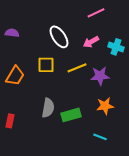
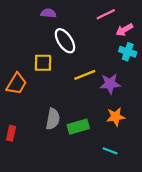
purple semicircle: (12, 33) -> (48, 13), moved
pink arrow: (91, 42) -> (124, 30), moved
yellow square: (46, 65) -> (43, 63), moved

